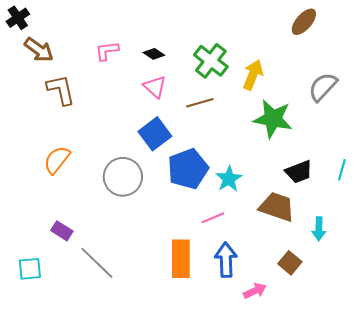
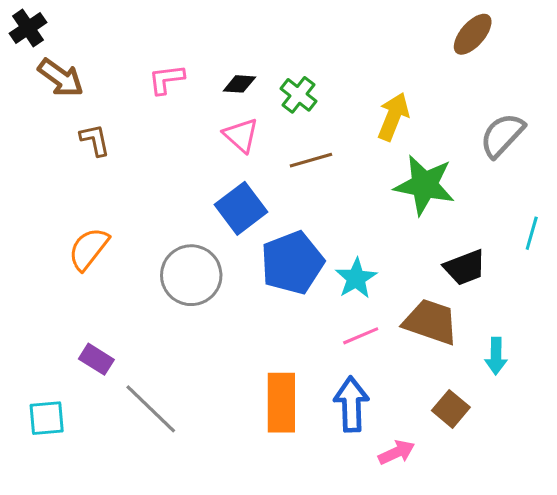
black diamond: (154, 54) -> (239, 84), turned -30
green cross: (211, 61) -> (299, 95), moved, size x0.7
brown L-shape: (61, 90) -> (95, 140), size x0.7
cyan line: (342, 170) -> (532, 233), moved
pink line: (213, 218) -> (361, 336), moved

